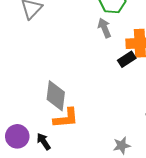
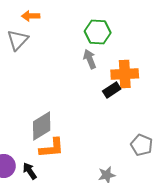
gray diamond: (56, 96) -> (42, 126), turned 52

